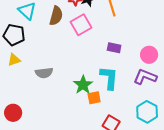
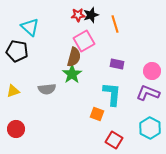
brown semicircle: (56, 16) -> (74, 57), moved
yellow triangle: (14, 60) -> (13, 91), moved
green star: (83, 85) -> (72, 74), moved
orange square: (94, 98) -> (97, 114), turned 32

